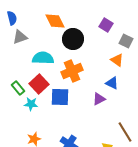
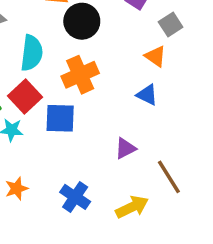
gray square: (126, 41) -> (171, 25), turned 32
cyan semicircle: (43, 58) -> (32, 53), turned 95
purple triangle: (99, 99) -> (125, 148), moved

